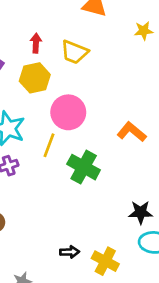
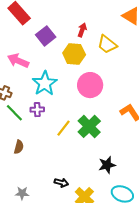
yellow line: (49, 145) -> (64, 128), moved
black star: (141, 212) -> (107, 165), moved, turned -30

